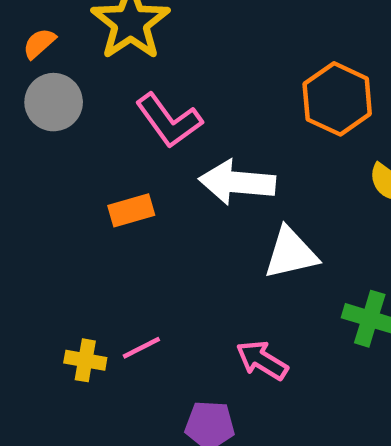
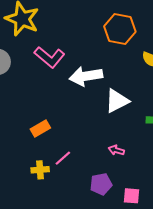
orange rectangle: (131, 210) -> (40, 129), moved
pink arrow: (262, 360) -> (116, 150), size x0.7

